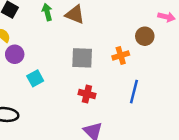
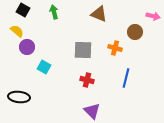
brown triangle: (75, 15) -> (99, 14), moved
orange cross: (121, 55) -> (115, 48), turned 32
cyan square: (35, 78) -> (44, 67), turned -32

